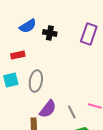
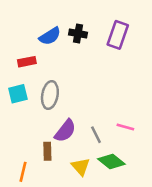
blue semicircle: (28, 26) -> (50, 36), moved
black cross: (50, 33) -> (78, 34), moved

